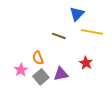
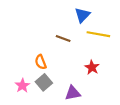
pink star: (21, 70) -> (22, 86), moved
purple triangle: (61, 74) -> (73, 93), moved

